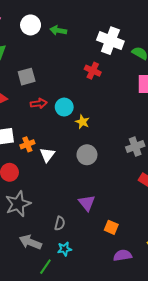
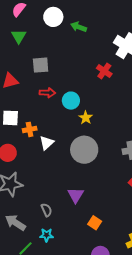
gray circle: (87, 155) -> (84, 150), size x1.4
gray semicircle: (60, 223) -> (46, 210), turned -48

